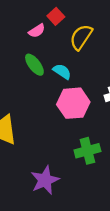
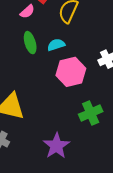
green ellipse: (34, 65) -> (30, 43), turned 30
cyan semicircle: (62, 71) -> (56, 45), turned -42

